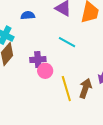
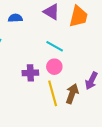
purple cross: (38, 60) -> (30, 73), moved
pink circle: (45, 71) -> (54, 67), moved

